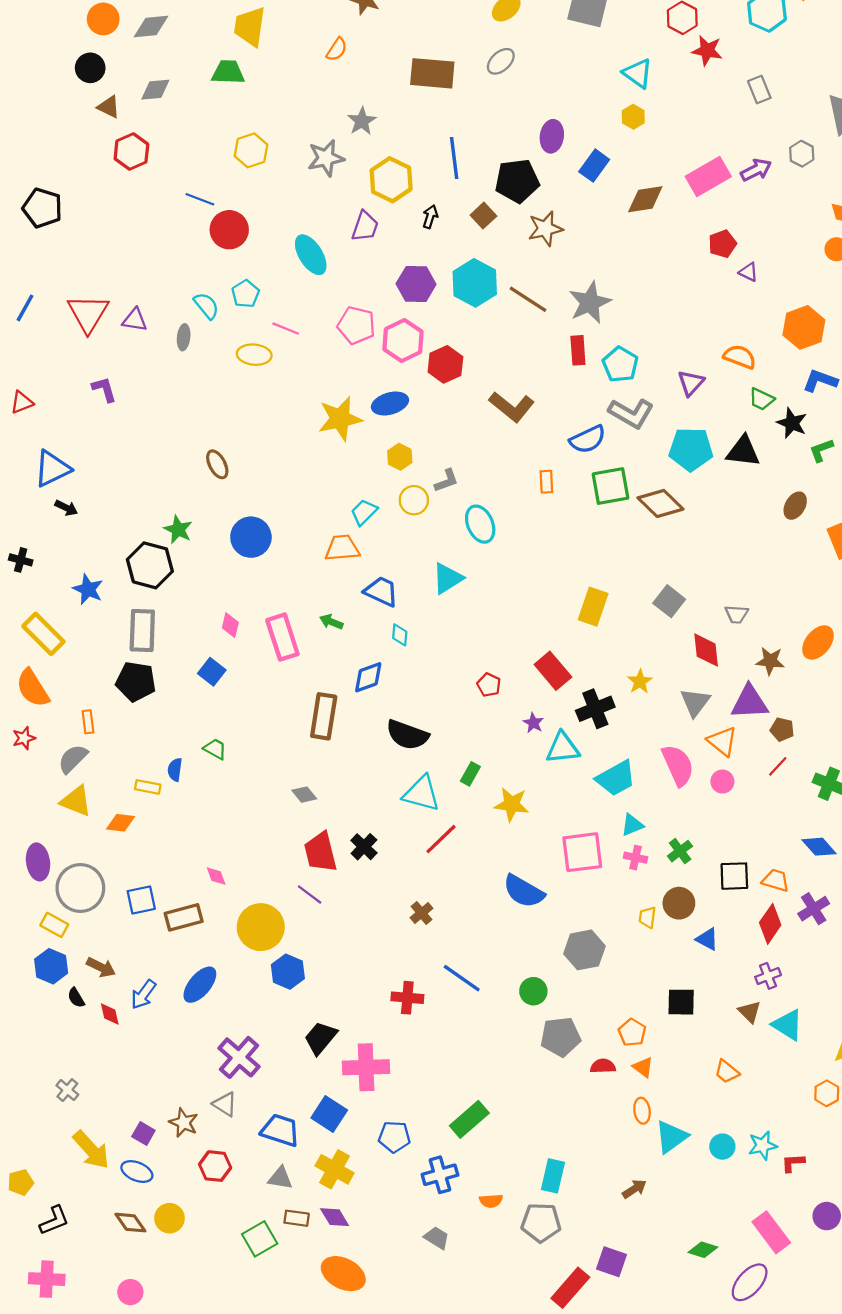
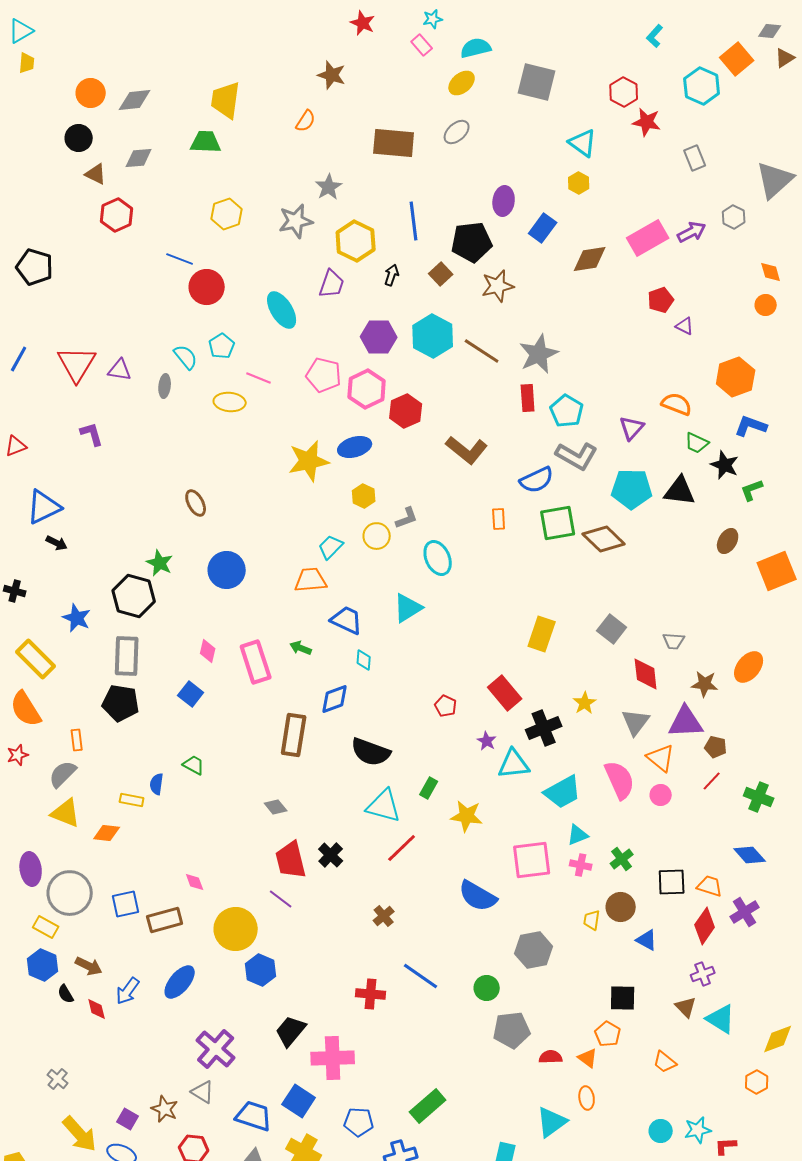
orange pentagon: (632, 1032) -> (608, 1034), moved
cyan triangle: (671, 1137) -> (552, 1122), moved

